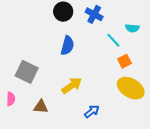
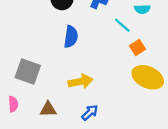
yellow arrow: (72, 86) -> (81, 81), turned 30
blue arrow: (92, 111) -> (90, 113), moved

